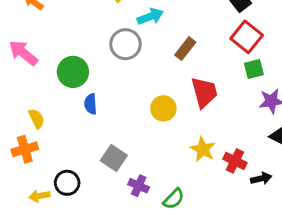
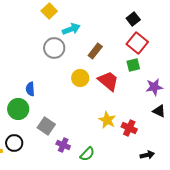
green square: (254, 69) -> (133, 65), moved
green circle: (73, 72) -> (18, 109), moved
red trapezoid: (204, 92) -> (108, 81), turned -35
yellow circle: (163, 108) -> (80, 78), moved
black arrow: (261, 178) -> (147, 155), moved

